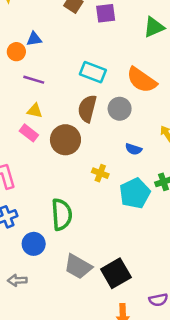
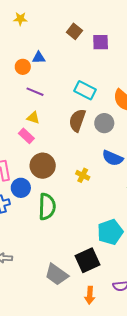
brown circle: (65, 140) -> (43, 166), moved
blue semicircle: (134, 149) -> (113, 158), size x1.5
cyan pentagon: (135, 193) -> (110, 232), moved
blue circle: (34, 244) -> (21, 188), moved
gray trapezoid: (78, 267) -> (57, 275), moved

